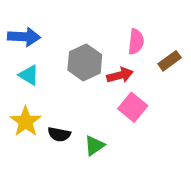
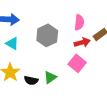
red arrow: (120, 75) -> (82, 42), moved
green triangle: (94, 146) -> (50, 77), moved

